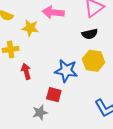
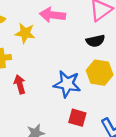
red square: (54, 95) -> (77, 118), moved

